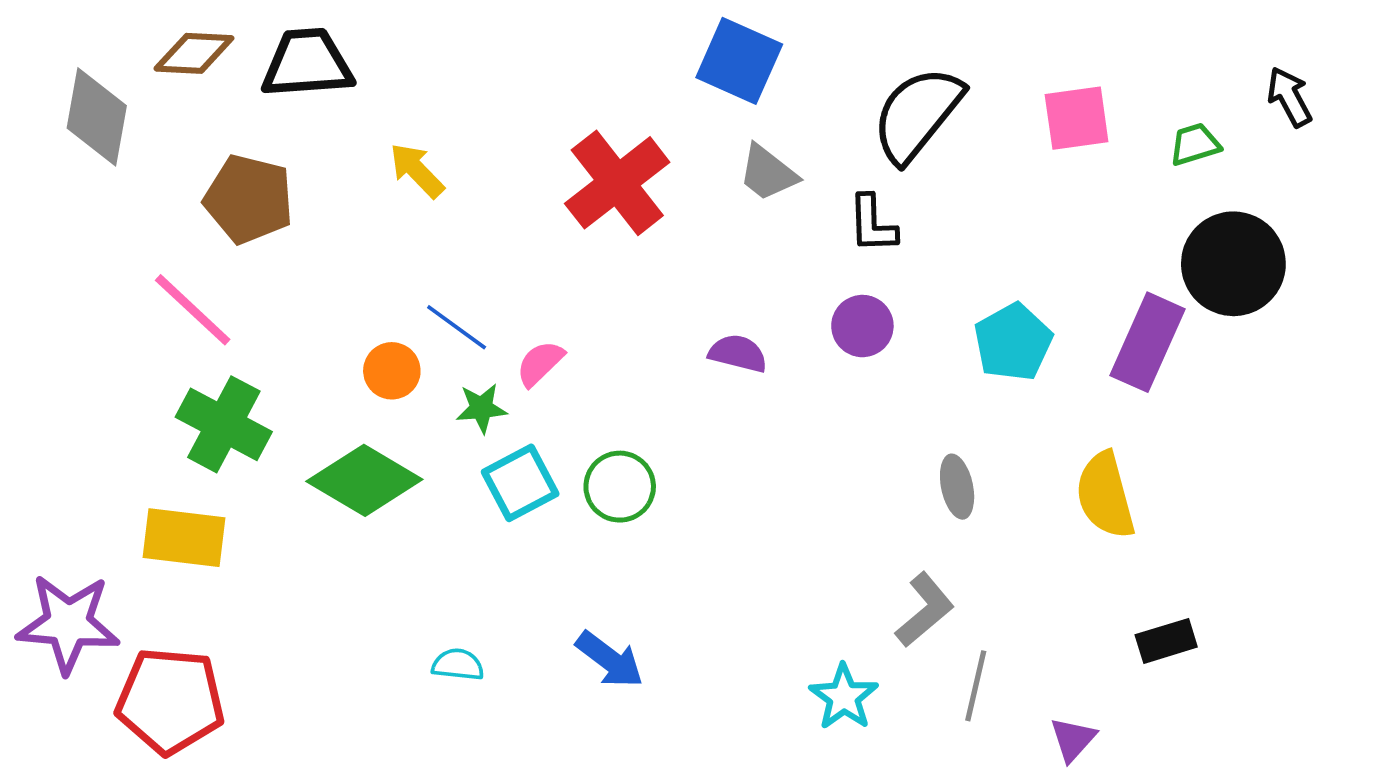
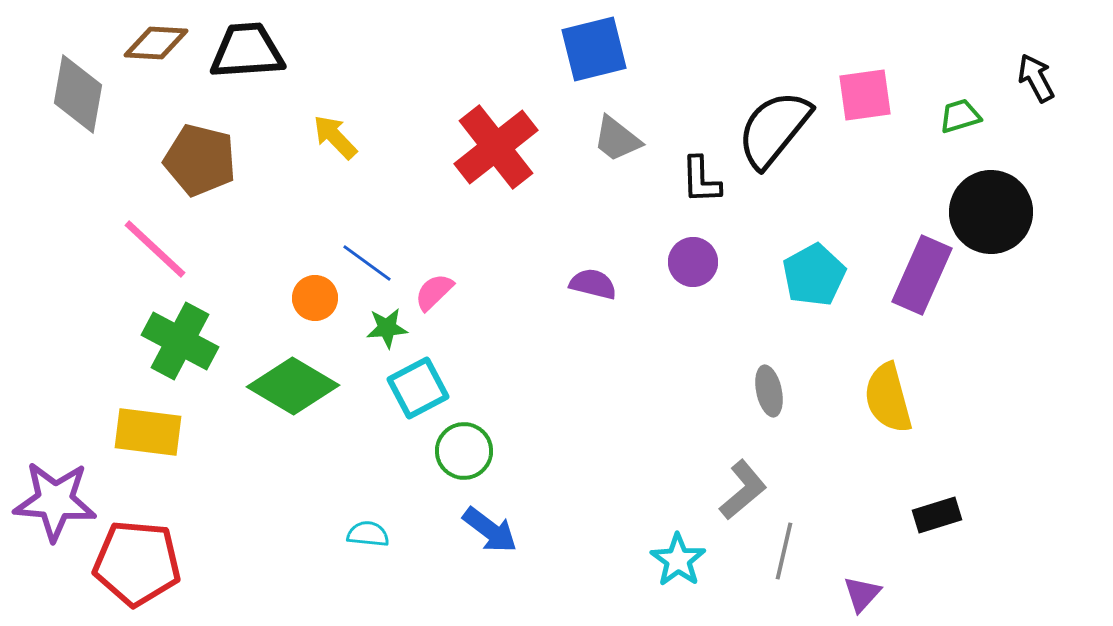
blue square: (739, 61) -> (594, 49), turned -38
black semicircle: (917, 114) -> (774, 129), moved
green circle: (620, 487) -> (464, 451), moved

